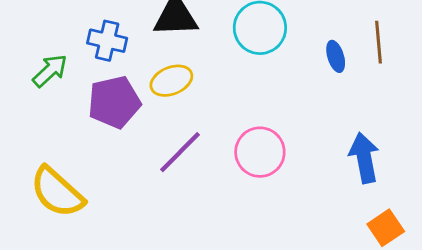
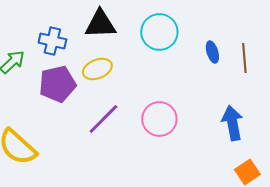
brown line: (378, 42) -> (244, 58), moved

